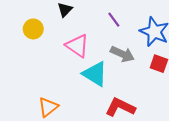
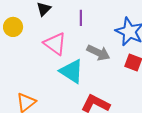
purple line: (114, 20) -> (81, 18), moved, turned 35

